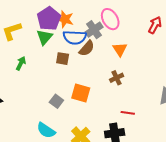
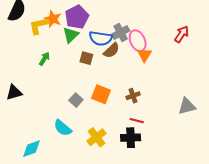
orange star: (65, 19) -> (53, 19), moved
pink ellipse: (110, 19) -> (138, 41), moved
brown cross: (117, 78) -> (133, 96), moved
red line: (128, 113) -> (137, 121), moved

